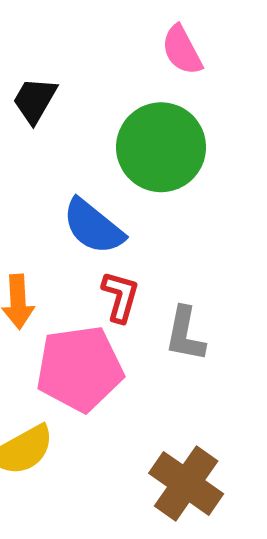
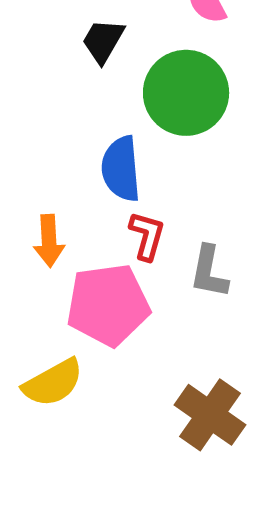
black trapezoid: (35, 100) -> (103, 41), moved
blue semicircle: (93, 227) -> (121, 169), turned 46

